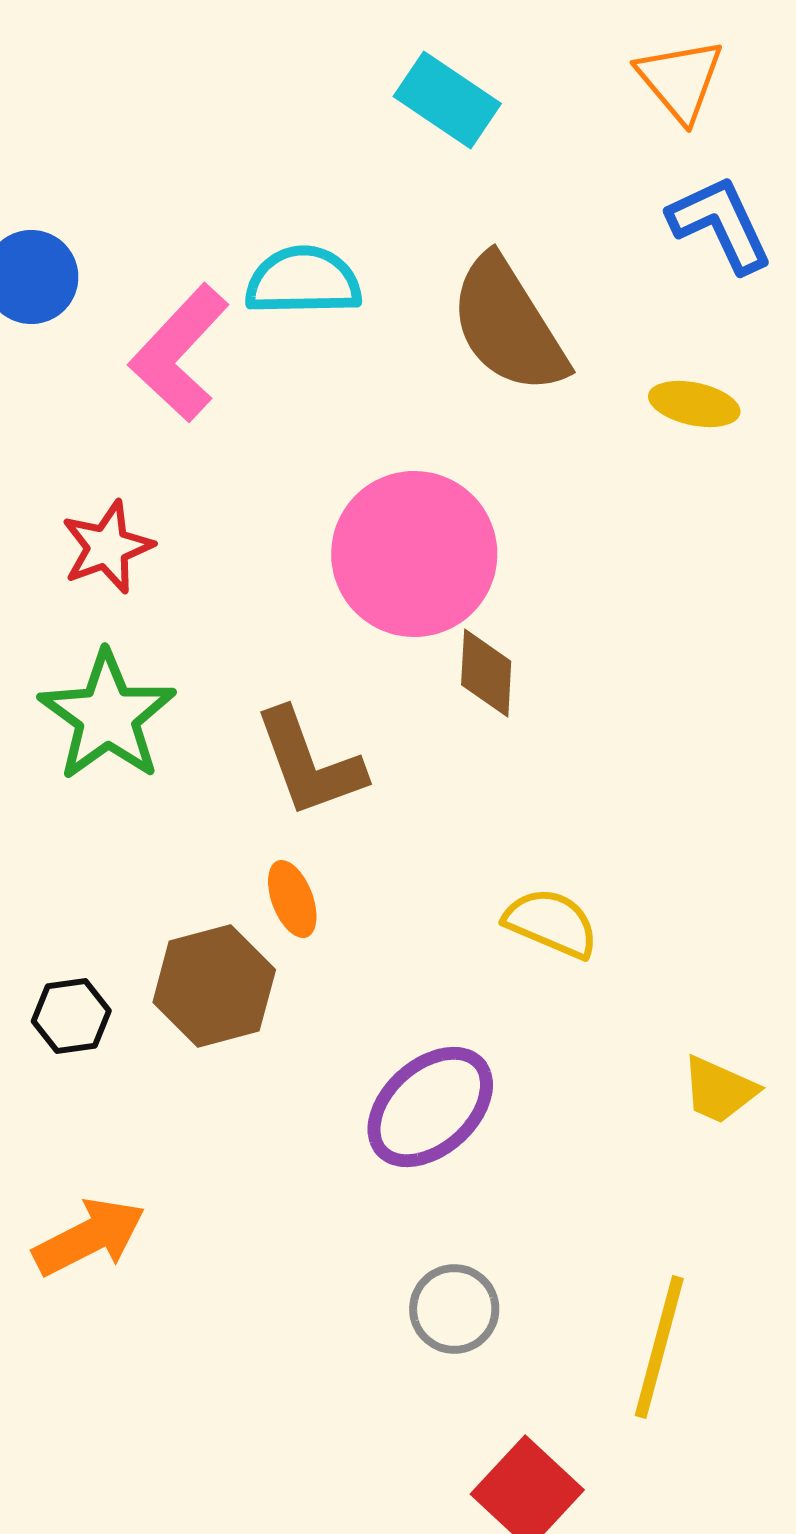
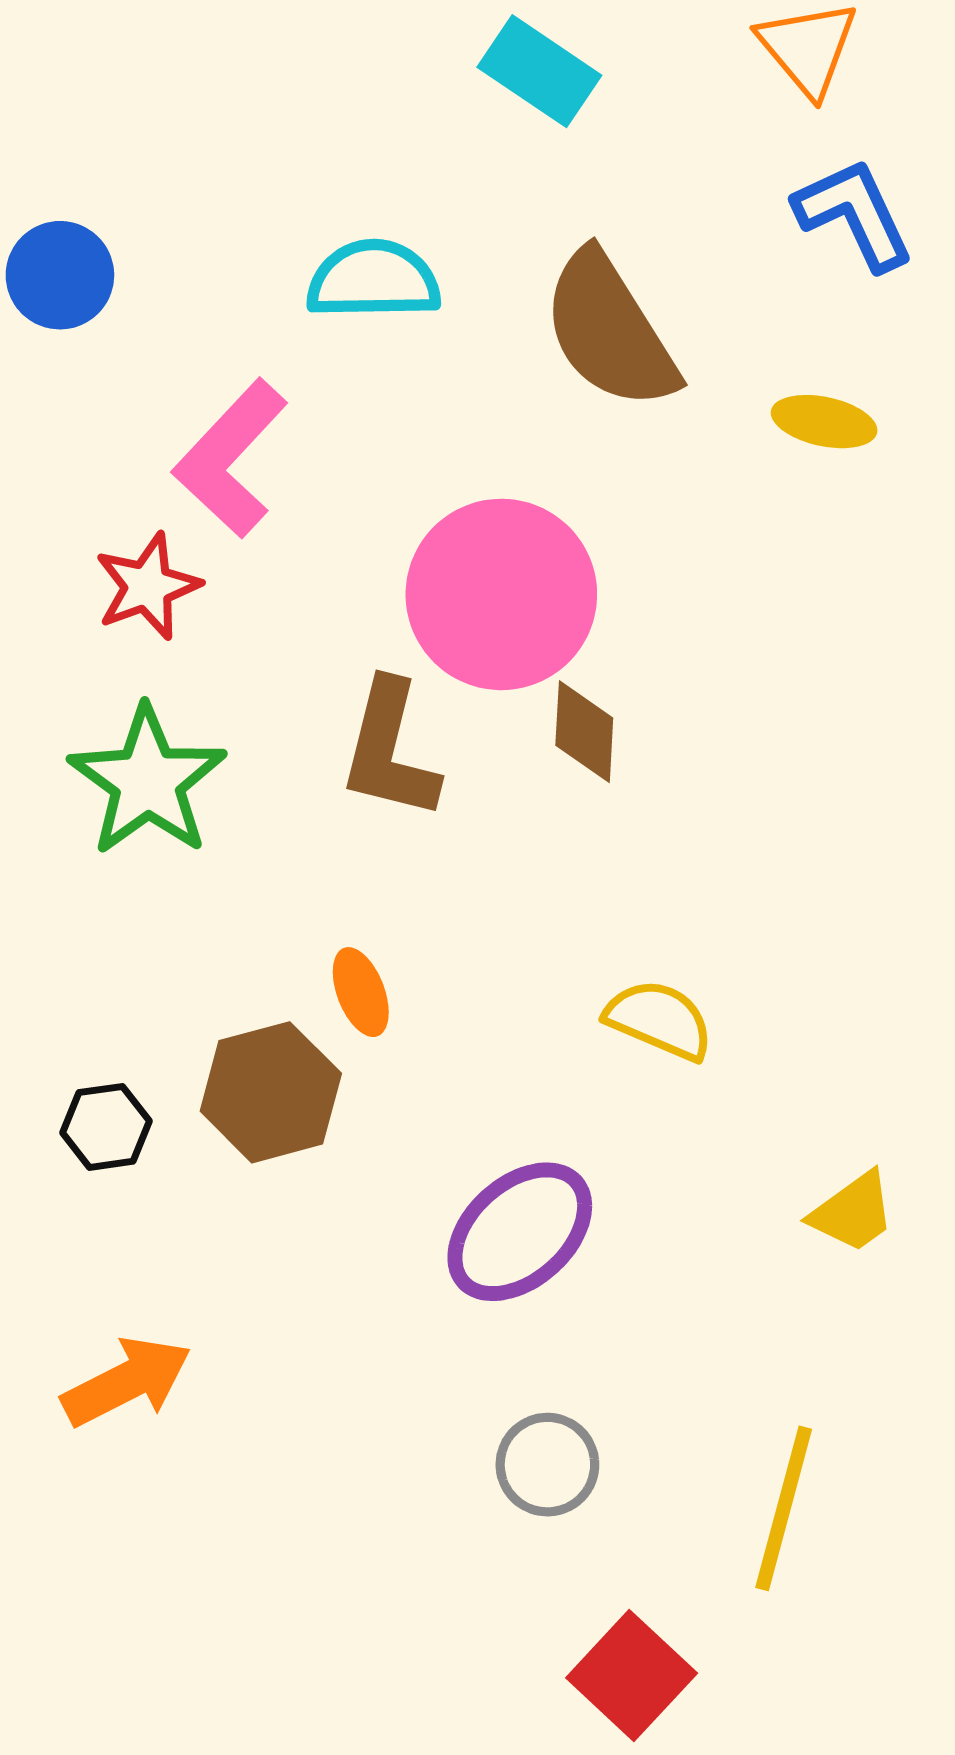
pink L-shape: (179, 353) -> (230, 458), moved
brown L-shape: (309, 763) -> (390, 750), moved, turned 34
yellow trapezoid: (719, 1090) -> (853, 1212), turned -60

